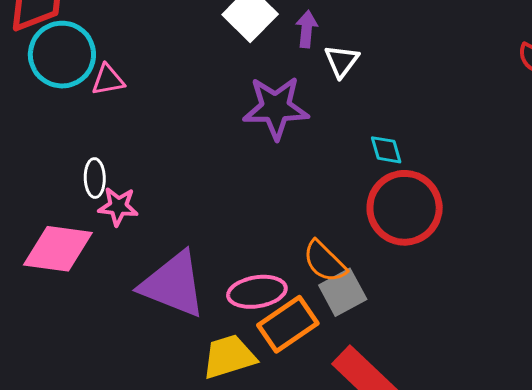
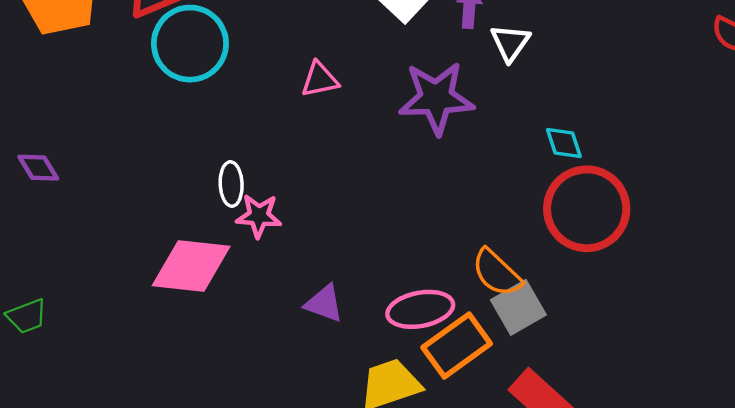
pink triangle: (108, 80) -> (320, 80), moved
purple triangle: (173, 284) -> (324, 304), size x0.5

